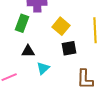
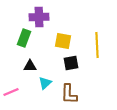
yellow square: (61, 26) -> (63, 41), turned -30
brown L-shape: (85, 79) -> (69, 94), moved

